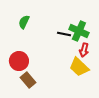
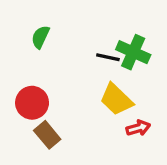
red arrow: (84, 50) -> (138, 128), moved, turned -120
yellow trapezoid: (79, 67) -> (116, 99), moved

